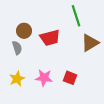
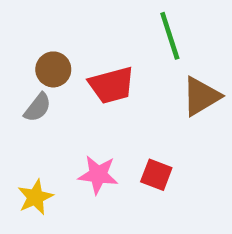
gray semicircle: (17, 48) -> (38, 108), turned 56
yellow star: (17, 79) -> (35, 197), moved

